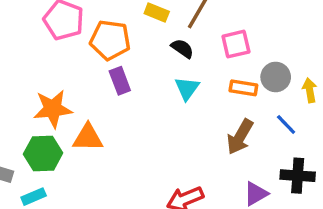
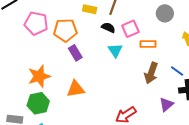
pink square: (236, 44) -> (130, 29), moved
gray circle: (276, 77) -> (165, 13), moved
blue line: (286, 125) -> (177, 71), moved
orange triangle: (88, 138) -> (76, 89), moved

